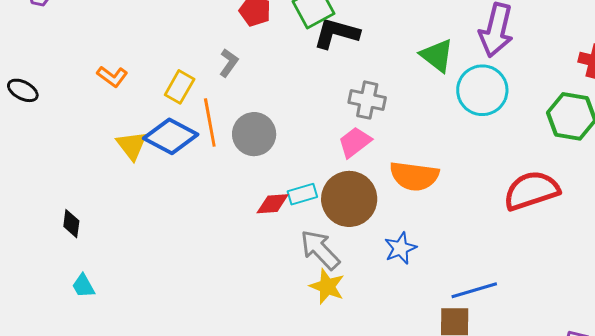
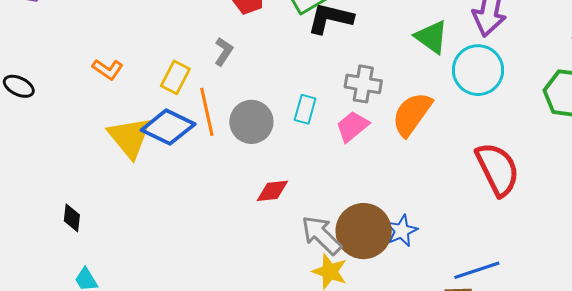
yellow triangle: (132, 145) -> (130, 137), size x1.4
orange semicircle: (414, 176) -> (412, 114), moved, turned 120
red semicircle: (531, 191) -> (498, 169), moved, turned 84
cyan rectangle: (302, 194) -> (305, 109), moved, turned -56
brown circle: (349, 199) -> (364, 231), moved

